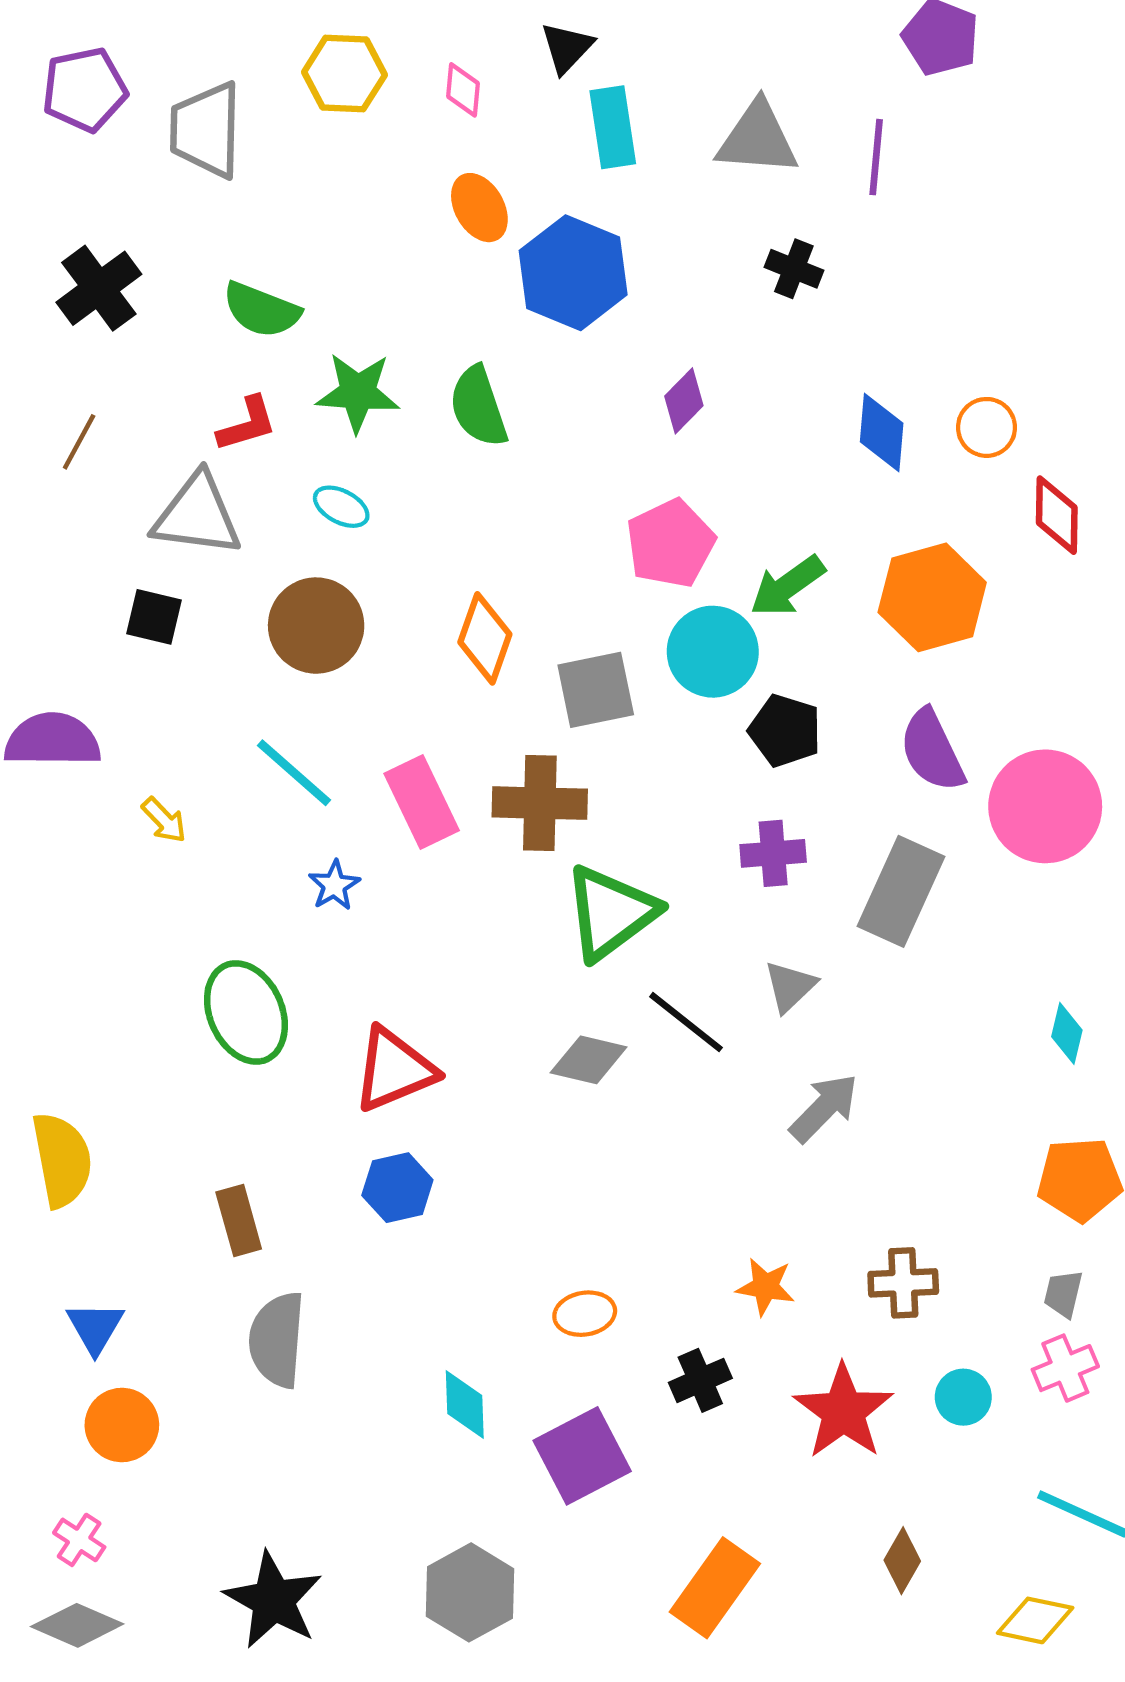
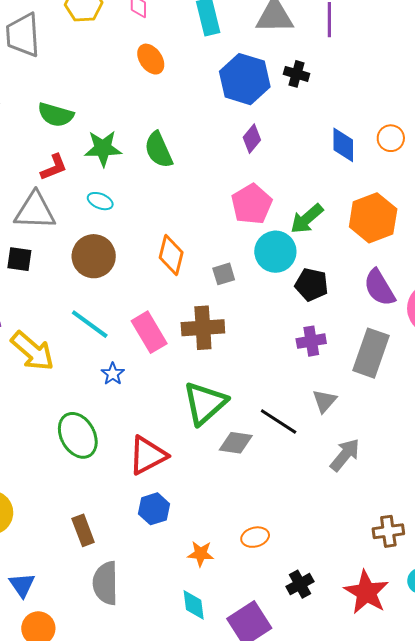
blue hexagon: (573, 273) -> (245, 79), moved
gray square: (596, 690) -> (224, 274), size x0.6
yellow arrow: (164, 820) -> (32, 351), size x2.0
green triangle: (611, 913) -> (205, 403), moved
orange star: (765, 1287) -> (201, 554), moved
orange ellipse: (585, 1314) -> (255, 537), moved

